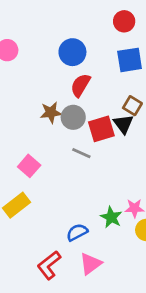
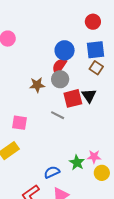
blue circle: (72, 52) -> (65, 50), moved
brown square: (132, 106) -> (96, 68), moved
gray circle: (73, 117) -> (60, 79), moved
pink square: (29, 166) -> (20, 123), turned -35

